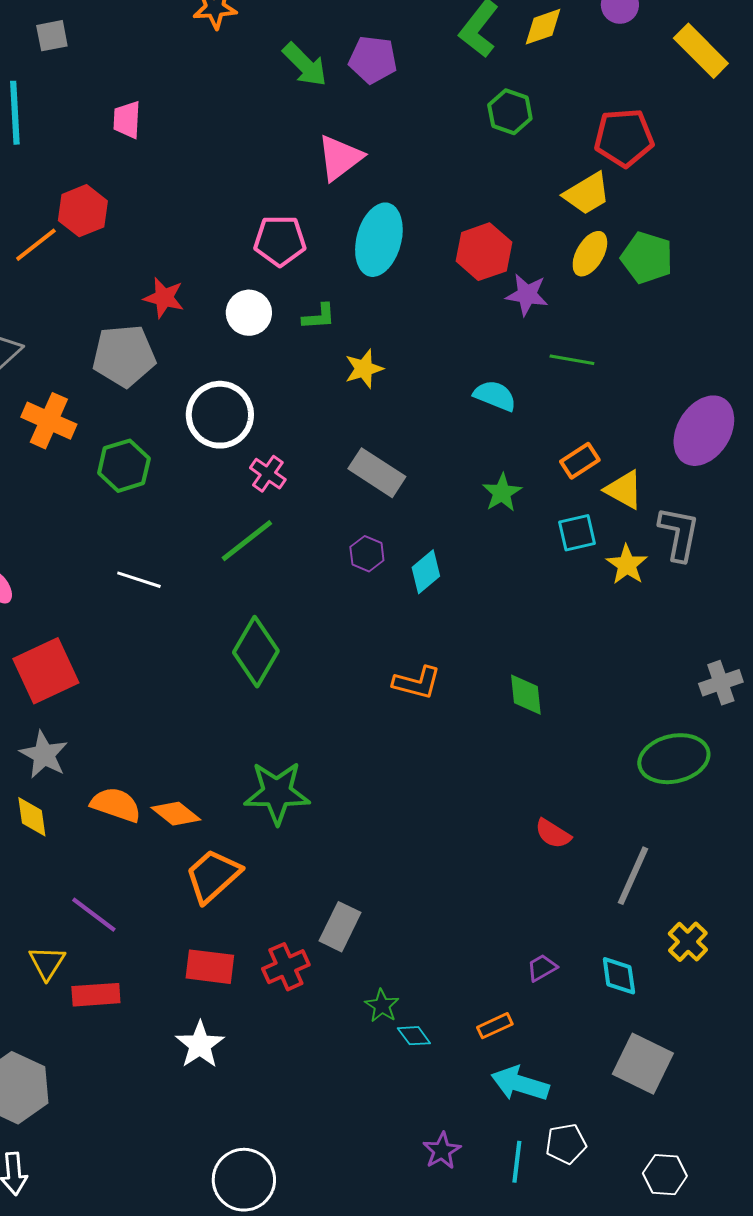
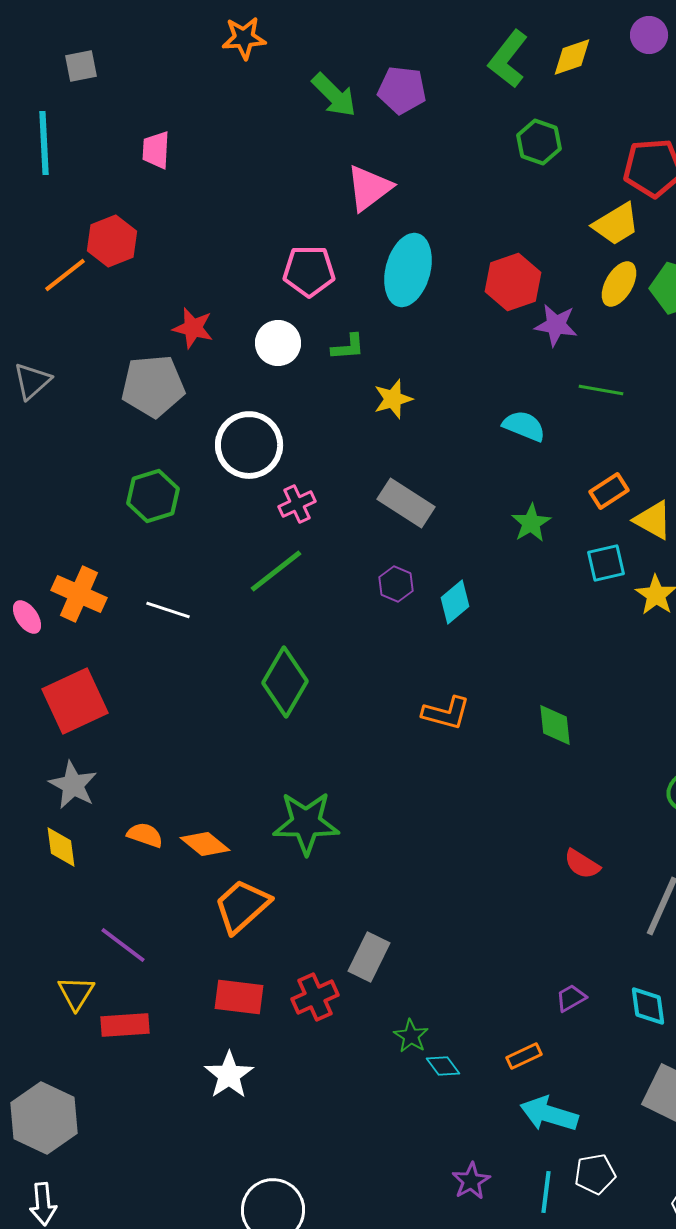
orange cross: (49, 421) -> (79, 594), moved
pink cross: (268, 474) -> (297, 504), turned 30
orange semicircle: (116, 805) -> (145, 835), size x0.7

